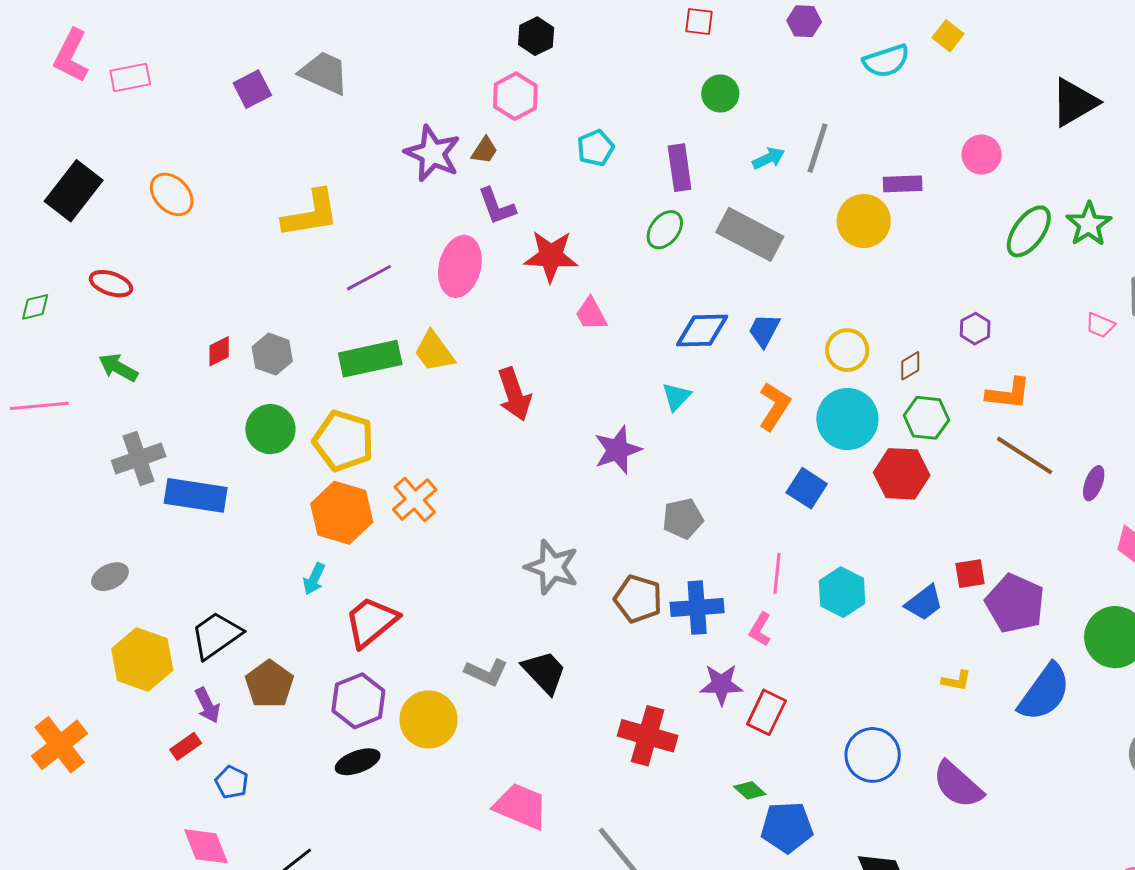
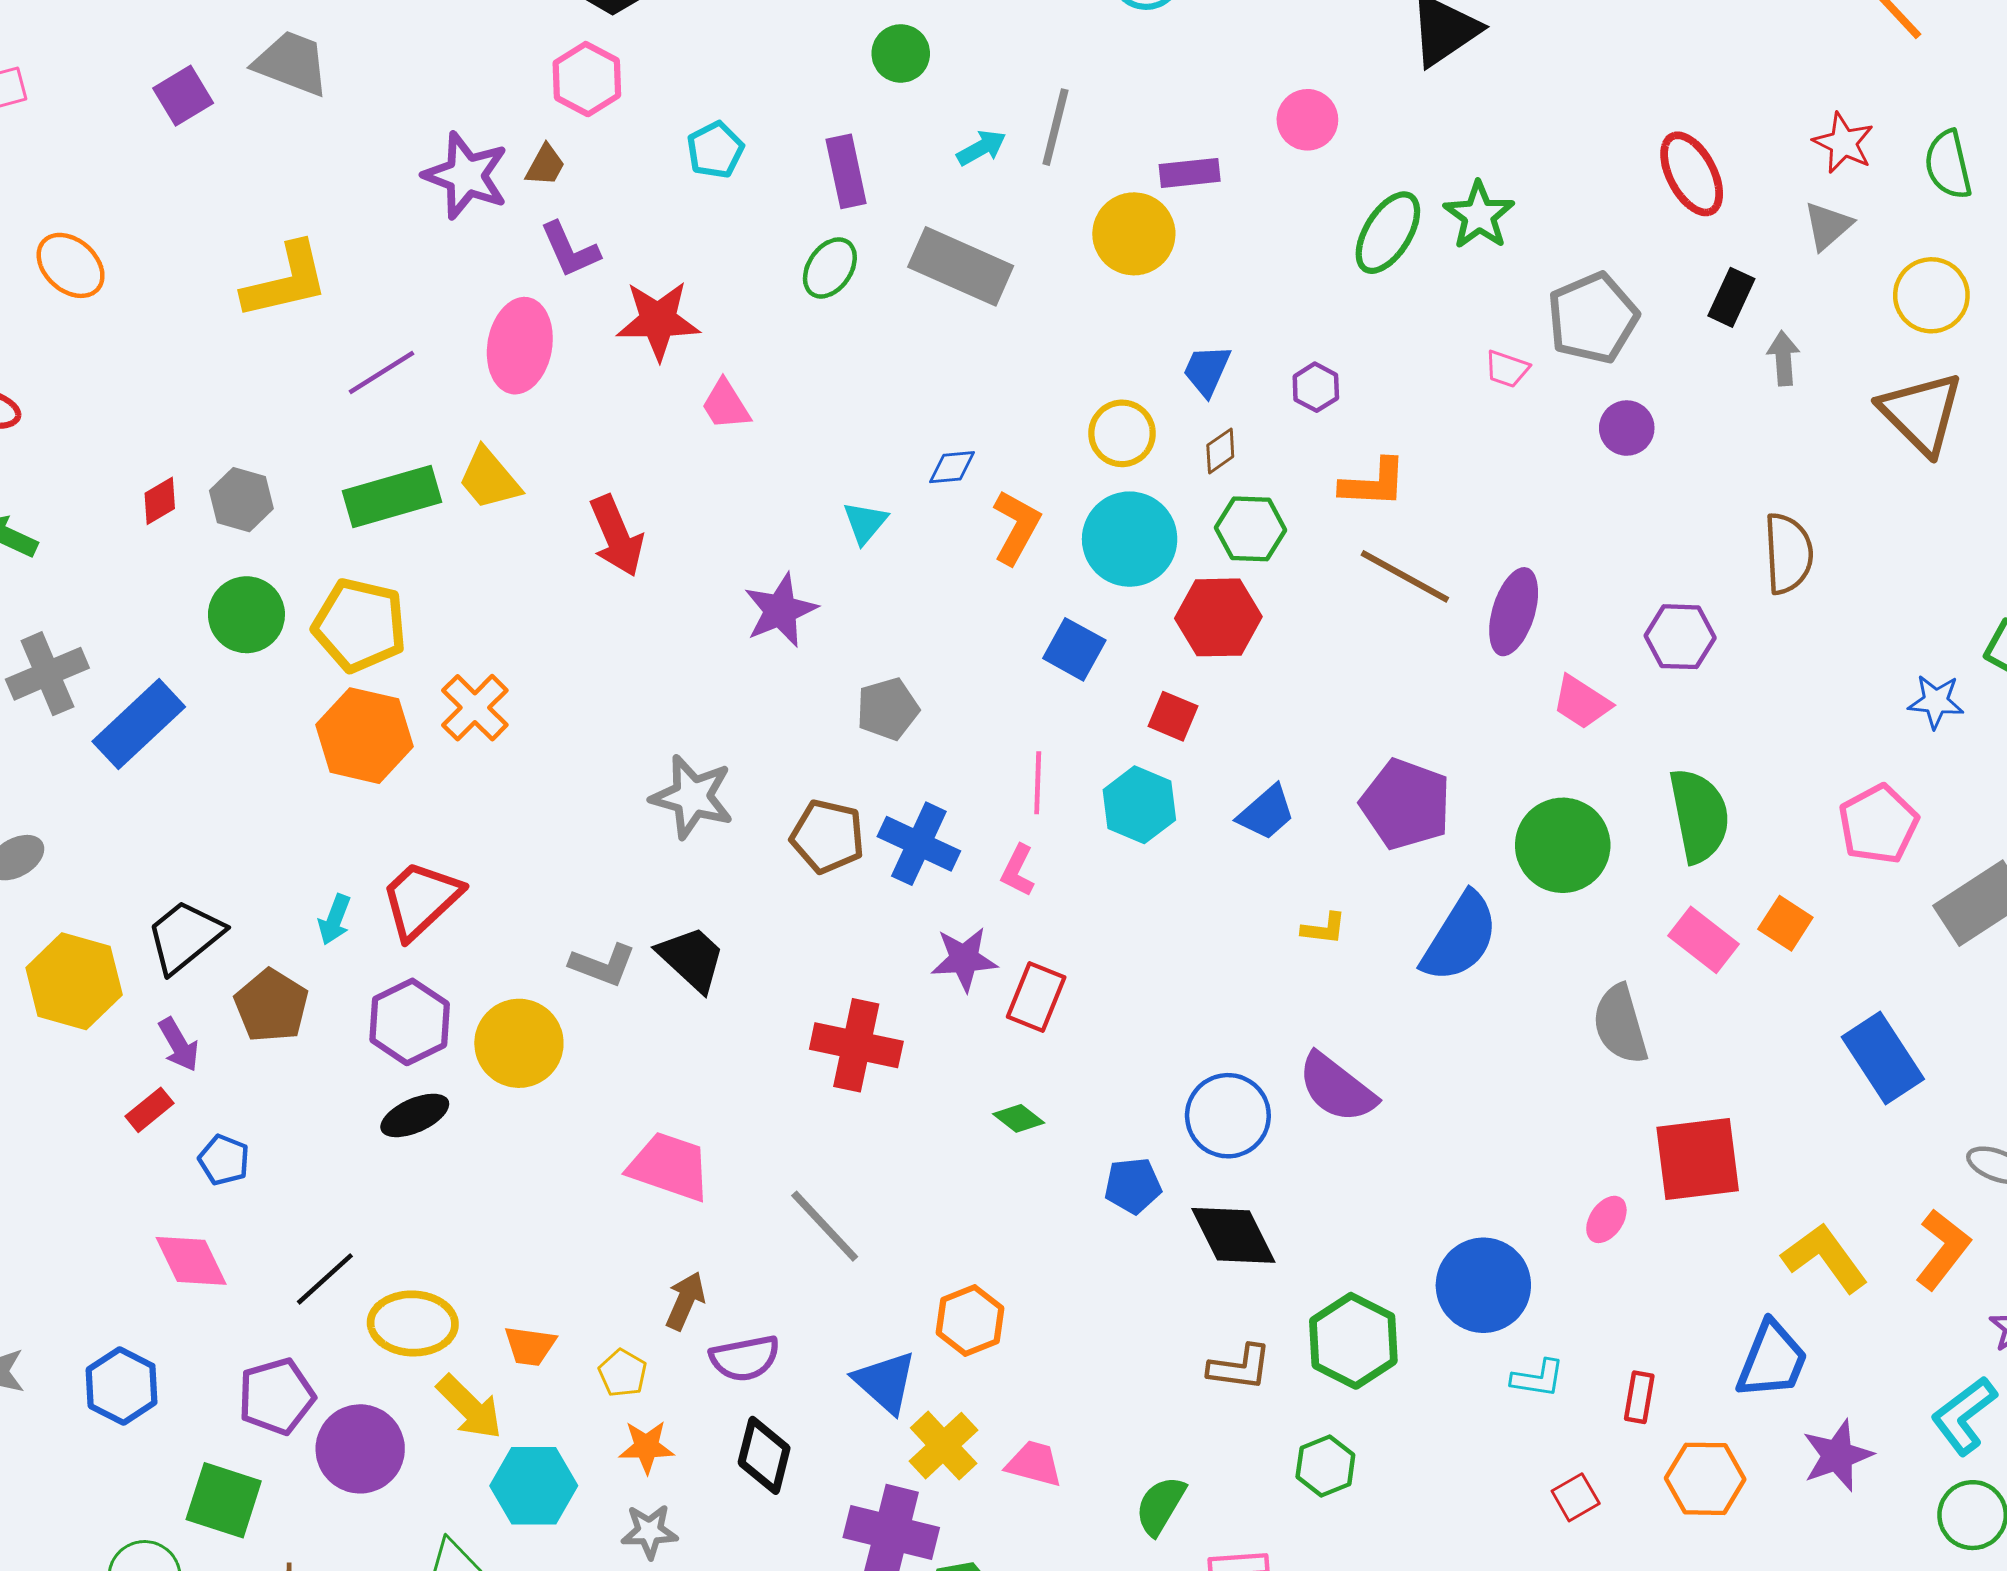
blue trapezoid: (764, 330) -> (1207, 370), moved
blue diamond: (702, 331) -> (952, 467), moved, size x0.6
purple ellipse: (1094, 483) -> (1514, 612), size x1.6
blue rectangle: (196, 495) -> (139, 724), turned -48
red square: (970, 574) -> (1173, 716), moved, turned 36
cyan arrow: (314, 579) -> (335, 919), moved
blue cross: (697, 608) -> (919, 844), turned 33
blue circle: (873, 755) -> (1228, 1116), moved
blue pentagon: (787, 827) -> (1133, 1186), moved, size x0.7

